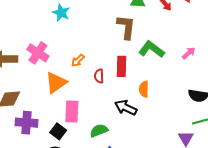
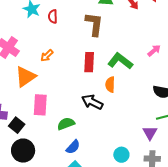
green L-shape: (151, 49) -> (120, 61), moved
red semicircle: (99, 76) -> (53, 16), moved
black square: (58, 131) -> (17, 125), moved

